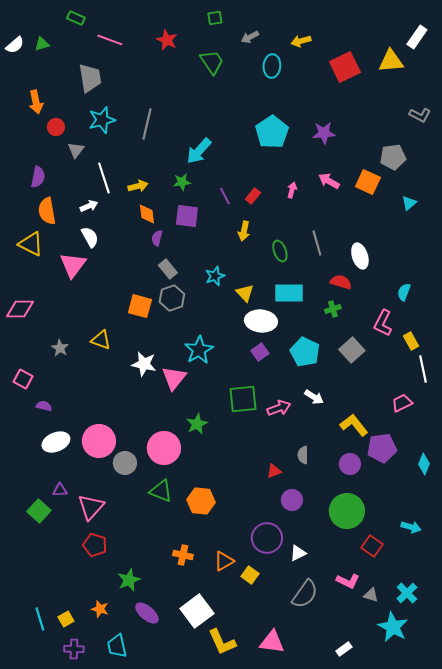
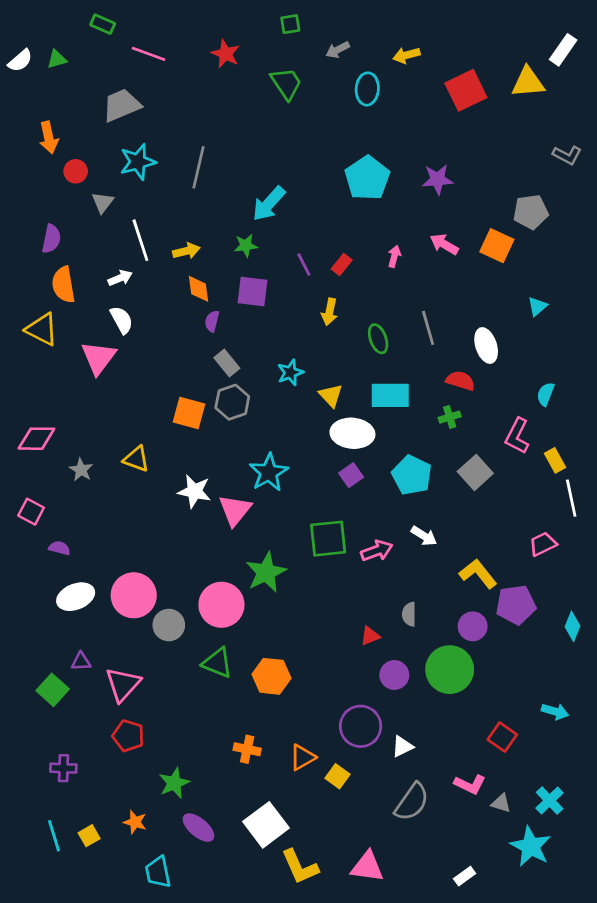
gray trapezoid: (90, 78) -> (122, 105), turned -104
cyan triangle: (409, 203) -> (537, 306), moved
pink diamond: (20, 309) -> (36, 439), moved
green star: (197, 424) -> (266, 572), size x1.4
green circle: (347, 511) -> (450, 670), moved
purple cross: (74, 649) -> (63, 768), moved

